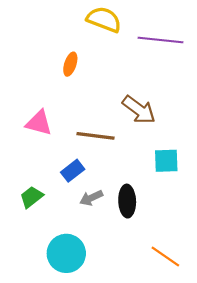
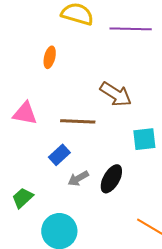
green trapezoid: (31, 197) -> (23, 198), moved
black ellipse: (127, 201) -> (111, 179), turned 36

